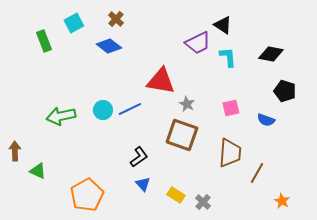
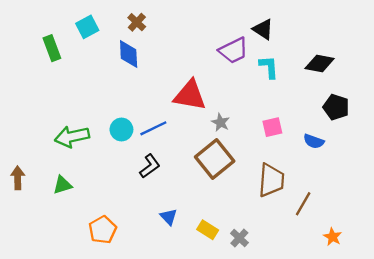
blue diamond: (109, 46) -> (129, 54), turned 50
brown square: (182, 135) -> (215, 159), turned 32
black L-shape: (139, 157) -> (150, 166), moved
green triangle: (38, 171) -> (63, 185), moved, turned -42
orange pentagon: (87, 195) -> (103, 230), size x0.7

